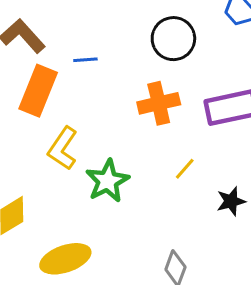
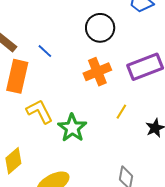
blue line: (85, 60) -> (45, 51), turned 56
yellow L-shape: (63, 148) -> (40, 111), turned 128

